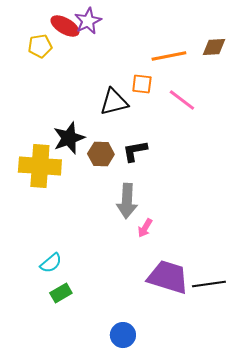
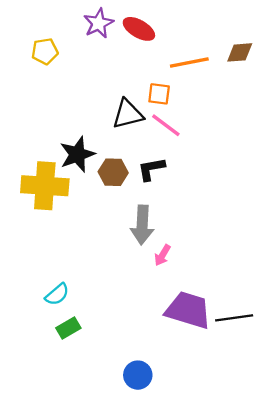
red ellipse: (65, 26) -> (139, 29), moved
pink line: (182, 100) -> (166, 125), moved

